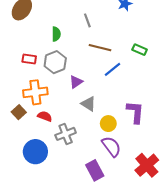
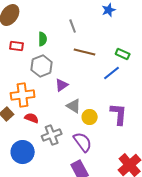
red rectangle: (29, 59) -> (17, 46), moved
blue line: (112, 69) -> (112, 73), moved
yellow circle: (108, 124) -> (90, 117), moved
purple semicircle: (111, 146) -> (83, 142), moved

